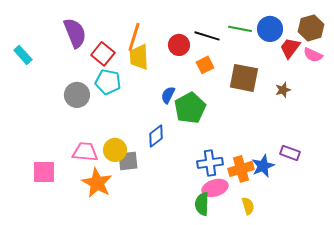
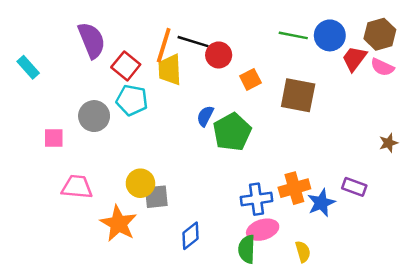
black line: (207, 36) -> (193, 42), moved
brown star: (283, 90) -> (388, 143), moved
blue diamond: (156, 136) -> (191, 236), moved
pink trapezoid: (85, 152) -> (77, 187), moved
orange cross: (241, 169) -> (294, 188), moved
pink square: (44, 172) -> (54, 138), moved, size x0.7

